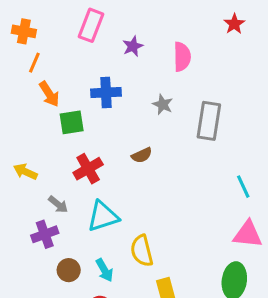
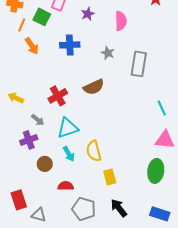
green square: (72, 122) -> (42, 17), moved, turned 36
brown semicircle: (142, 155) -> (94, 87), size x1.5
cyan arrow: (104, 270) -> (69, 154), moved

